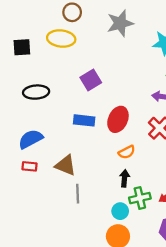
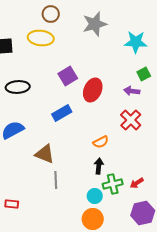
red ellipse: (118, 119) -> (93, 90), moved
blue rectangle: (84, 120) -> (62, 113), turned -36
red rectangle: (30, 166) -> (12, 204), moved

